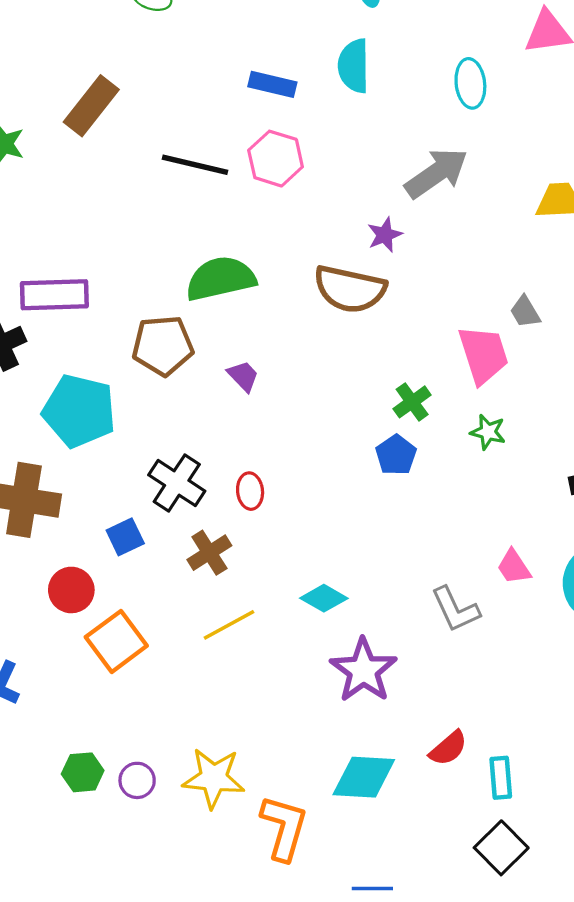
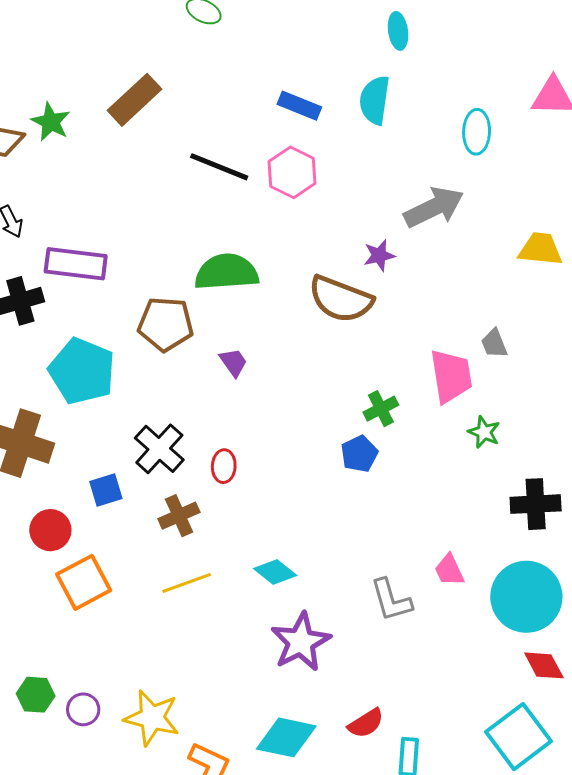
green star: (488, 432) -> (484, 432), moved

